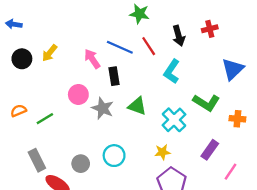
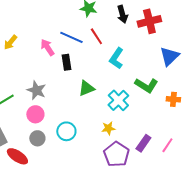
red cross: (210, 29) -> (149, 21), size x1.6
black arrow: (179, 36) -> (122, 14), moved
pink circle: (78, 94) -> (35, 114), moved
green triangle: (137, 106) -> (86, 88), turned -42
gray star: (103, 108) -> (36, 90), moved
purple rectangle: (210, 150) -> (143, 143), moved

